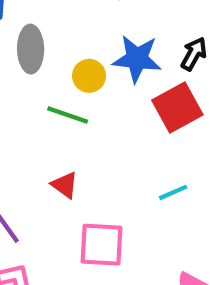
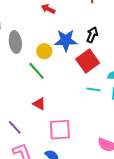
green line: (68, 115) -> (37, 71), turned 36
cyan line: (173, 192) -> (94, 89), moved, turned 40

